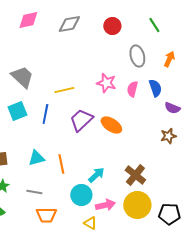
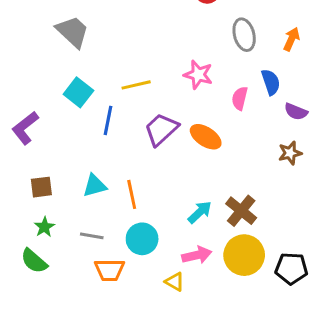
gray trapezoid: (22, 77) -> (73, 32), moved
pink semicircle: (132, 89) -> (240, 98), moved
cyan square: (17, 111) -> (78, 92), moved, turned -30
cyan arrow: (96, 175) -> (200, 212), moved
cyan circle: (81, 195) -> (142, 239), moved

